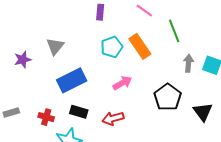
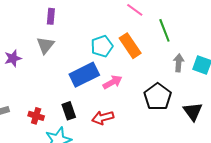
purple rectangle: (100, 12) -> (51, 16), moved
blue rectangle: (72, 80) -> (84, 75), moved
black rectangle: (79, 112) -> (69, 111), turned 54

